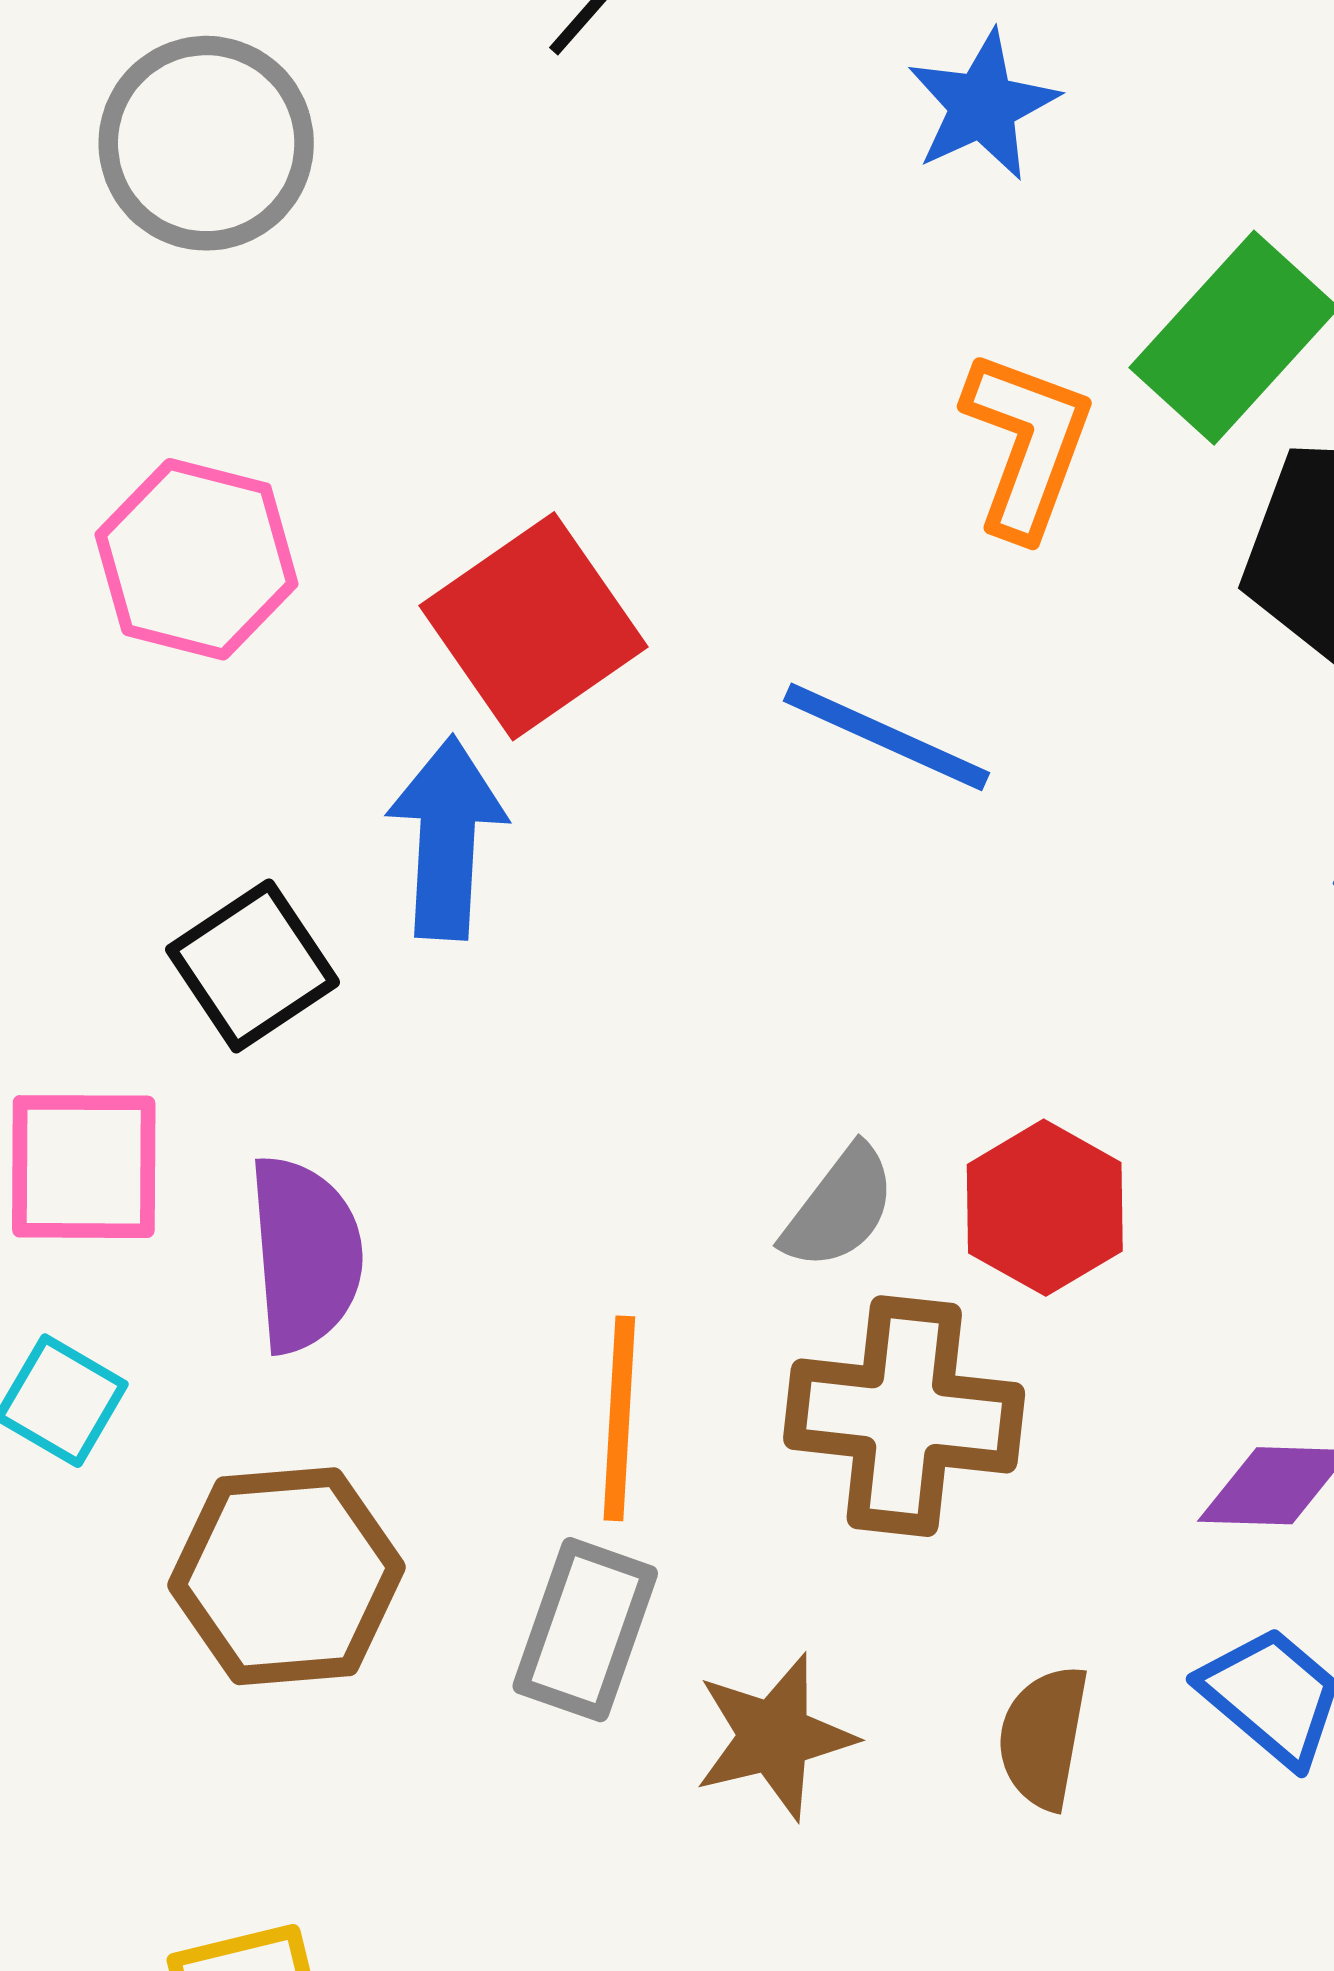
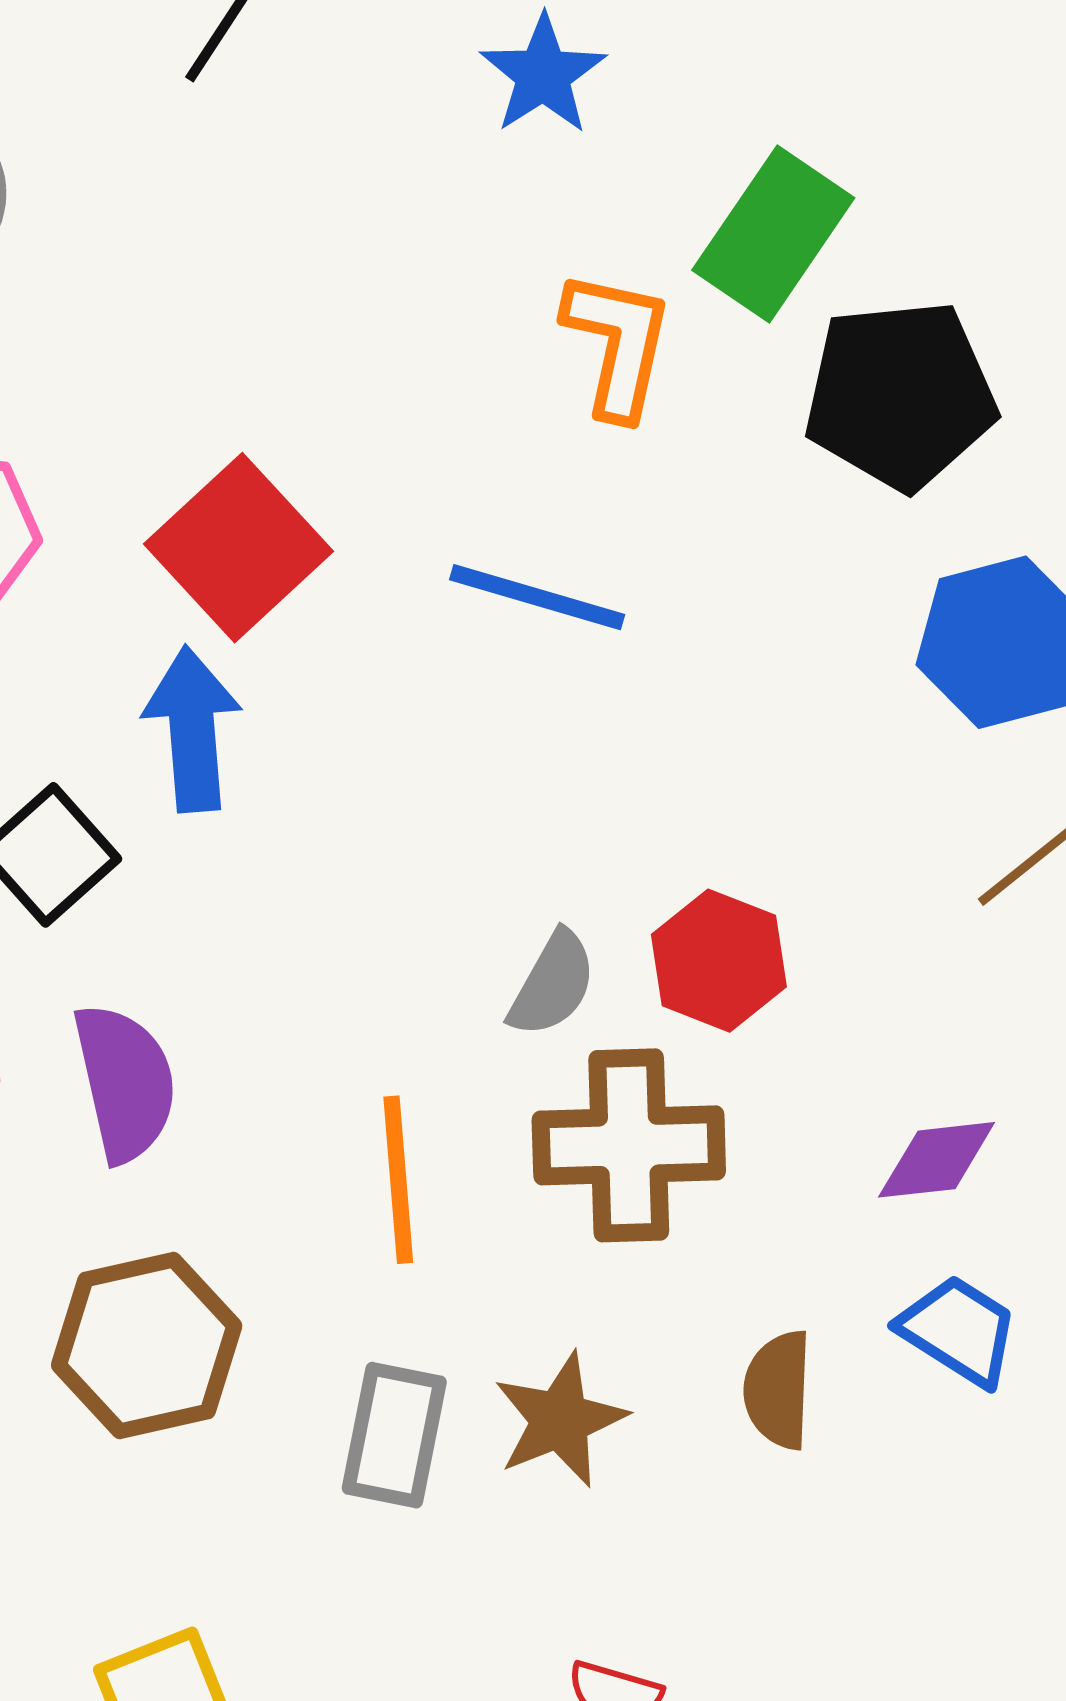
gray rectangle: (585, 1630) -> (394, 1435), moved

